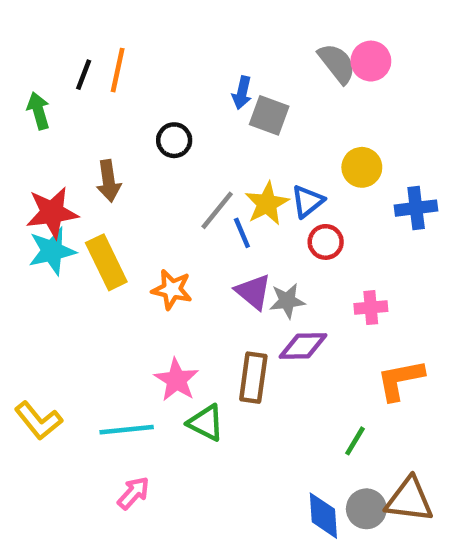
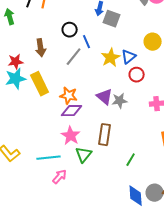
gray line: (217, 210) -> (74, 57), moved
red star: (52, 213) -> (16, 62), size x0.7
blue line: (242, 233) -> (87, 42), moved
purple diamond: (303, 346) -> (72, 111), moved
green triangle: (206, 423) -> (84, 155), turned 42
green line: (355, 441) -> (131, 160), moved
pink arrow: (133, 493) -> (60, 177), moved

